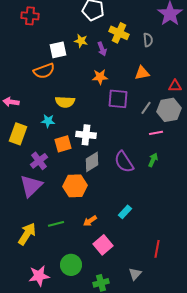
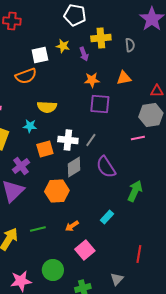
yellow cross: (119, 33) -> (101, 38), turned -30
orange star: (100, 77) -> (92, 80), moved
gray line: (146, 108) -> (91, 140), moved
green arrow: (153, 160) -> (135, 191), moved, size x1.5

